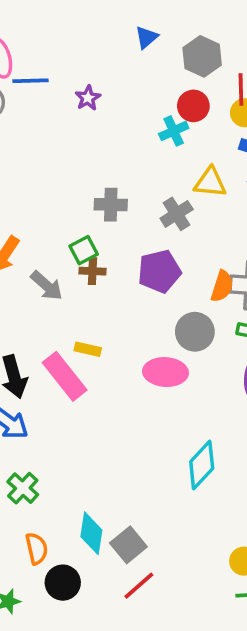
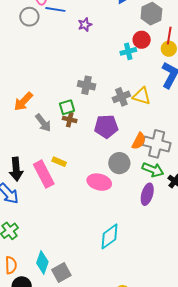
yellow triangle: (210, 182) -> (142, 96), moved

